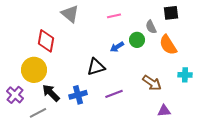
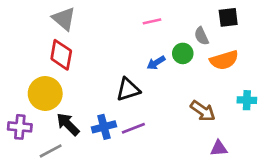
gray triangle: (70, 14) -> (64, 19), moved
orange semicircle: (168, 45) -> (224, 60), turned -75
purple line: (114, 94) -> (133, 128), moved
purple cross: (15, 95) -> (20, 127), turned -36

